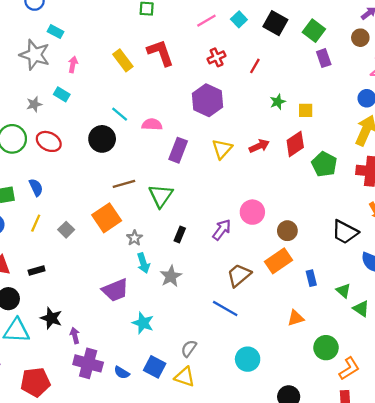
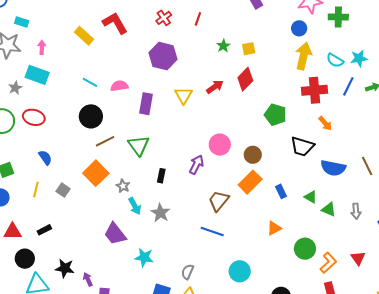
cyan rectangle: (62, 94) -> (37, 75), size x1.6
black circle: (102, 139) -> (91, 116), moved
green pentagon: (324, 164) -> (275, 115), moved
blue semicircle: (36, 187) -> (45, 157), moved
purple trapezoid: (115, 290) -> (115, 234), turned 85

